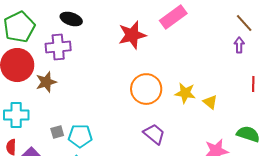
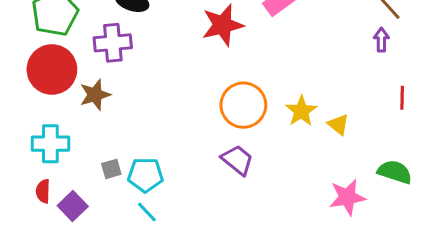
yellow star: (185, 93) -> (301, 111), turned 30
purple trapezoid: (154, 134) -> (237, 160), moved

